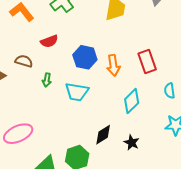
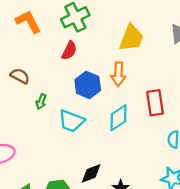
red semicircle: (49, 41) -> (69, 50), moved, turned -54
orange arrow: (113, 65) -> (118, 74), moved
cyan diamond: (132, 101) -> (119, 118), moved

